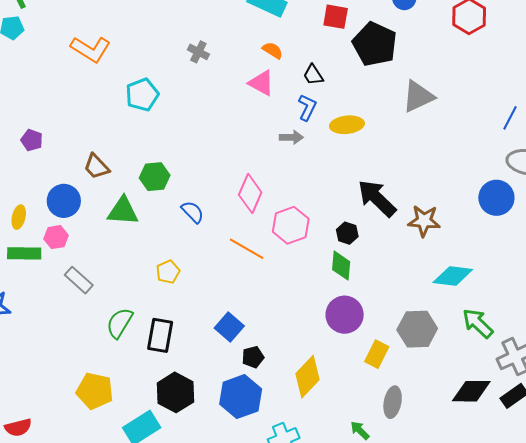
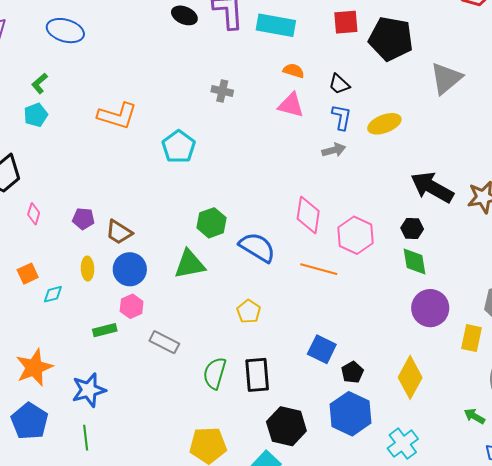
brown trapezoid: (96, 166) -> (119, 232), moved
blue semicircle: (193, 212) -> (257, 247), size x1.5
yellow ellipse: (19, 217) -> (87, 269), moved
green rectangle: (24, 253) -> (105, 330), size x0.7

